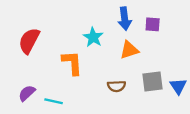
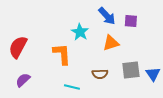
blue arrow: (125, 19) -> (107, 16), turned -36
red semicircle: (29, 41) -> (18, 47), moved
cyan line: (54, 101) -> (72, 87), moved

